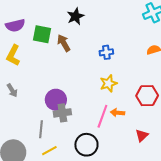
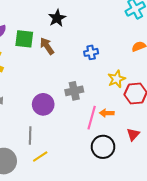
yellow star: (108, 83) -> (117, 79), moved
gray cross: (62, 113) -> (74, 91), moved
black circle: (86, 145) -> (103, 147), moved

